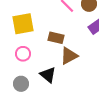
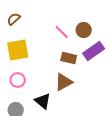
brown rectangle: (56, 38) -> (69, 58), moved

